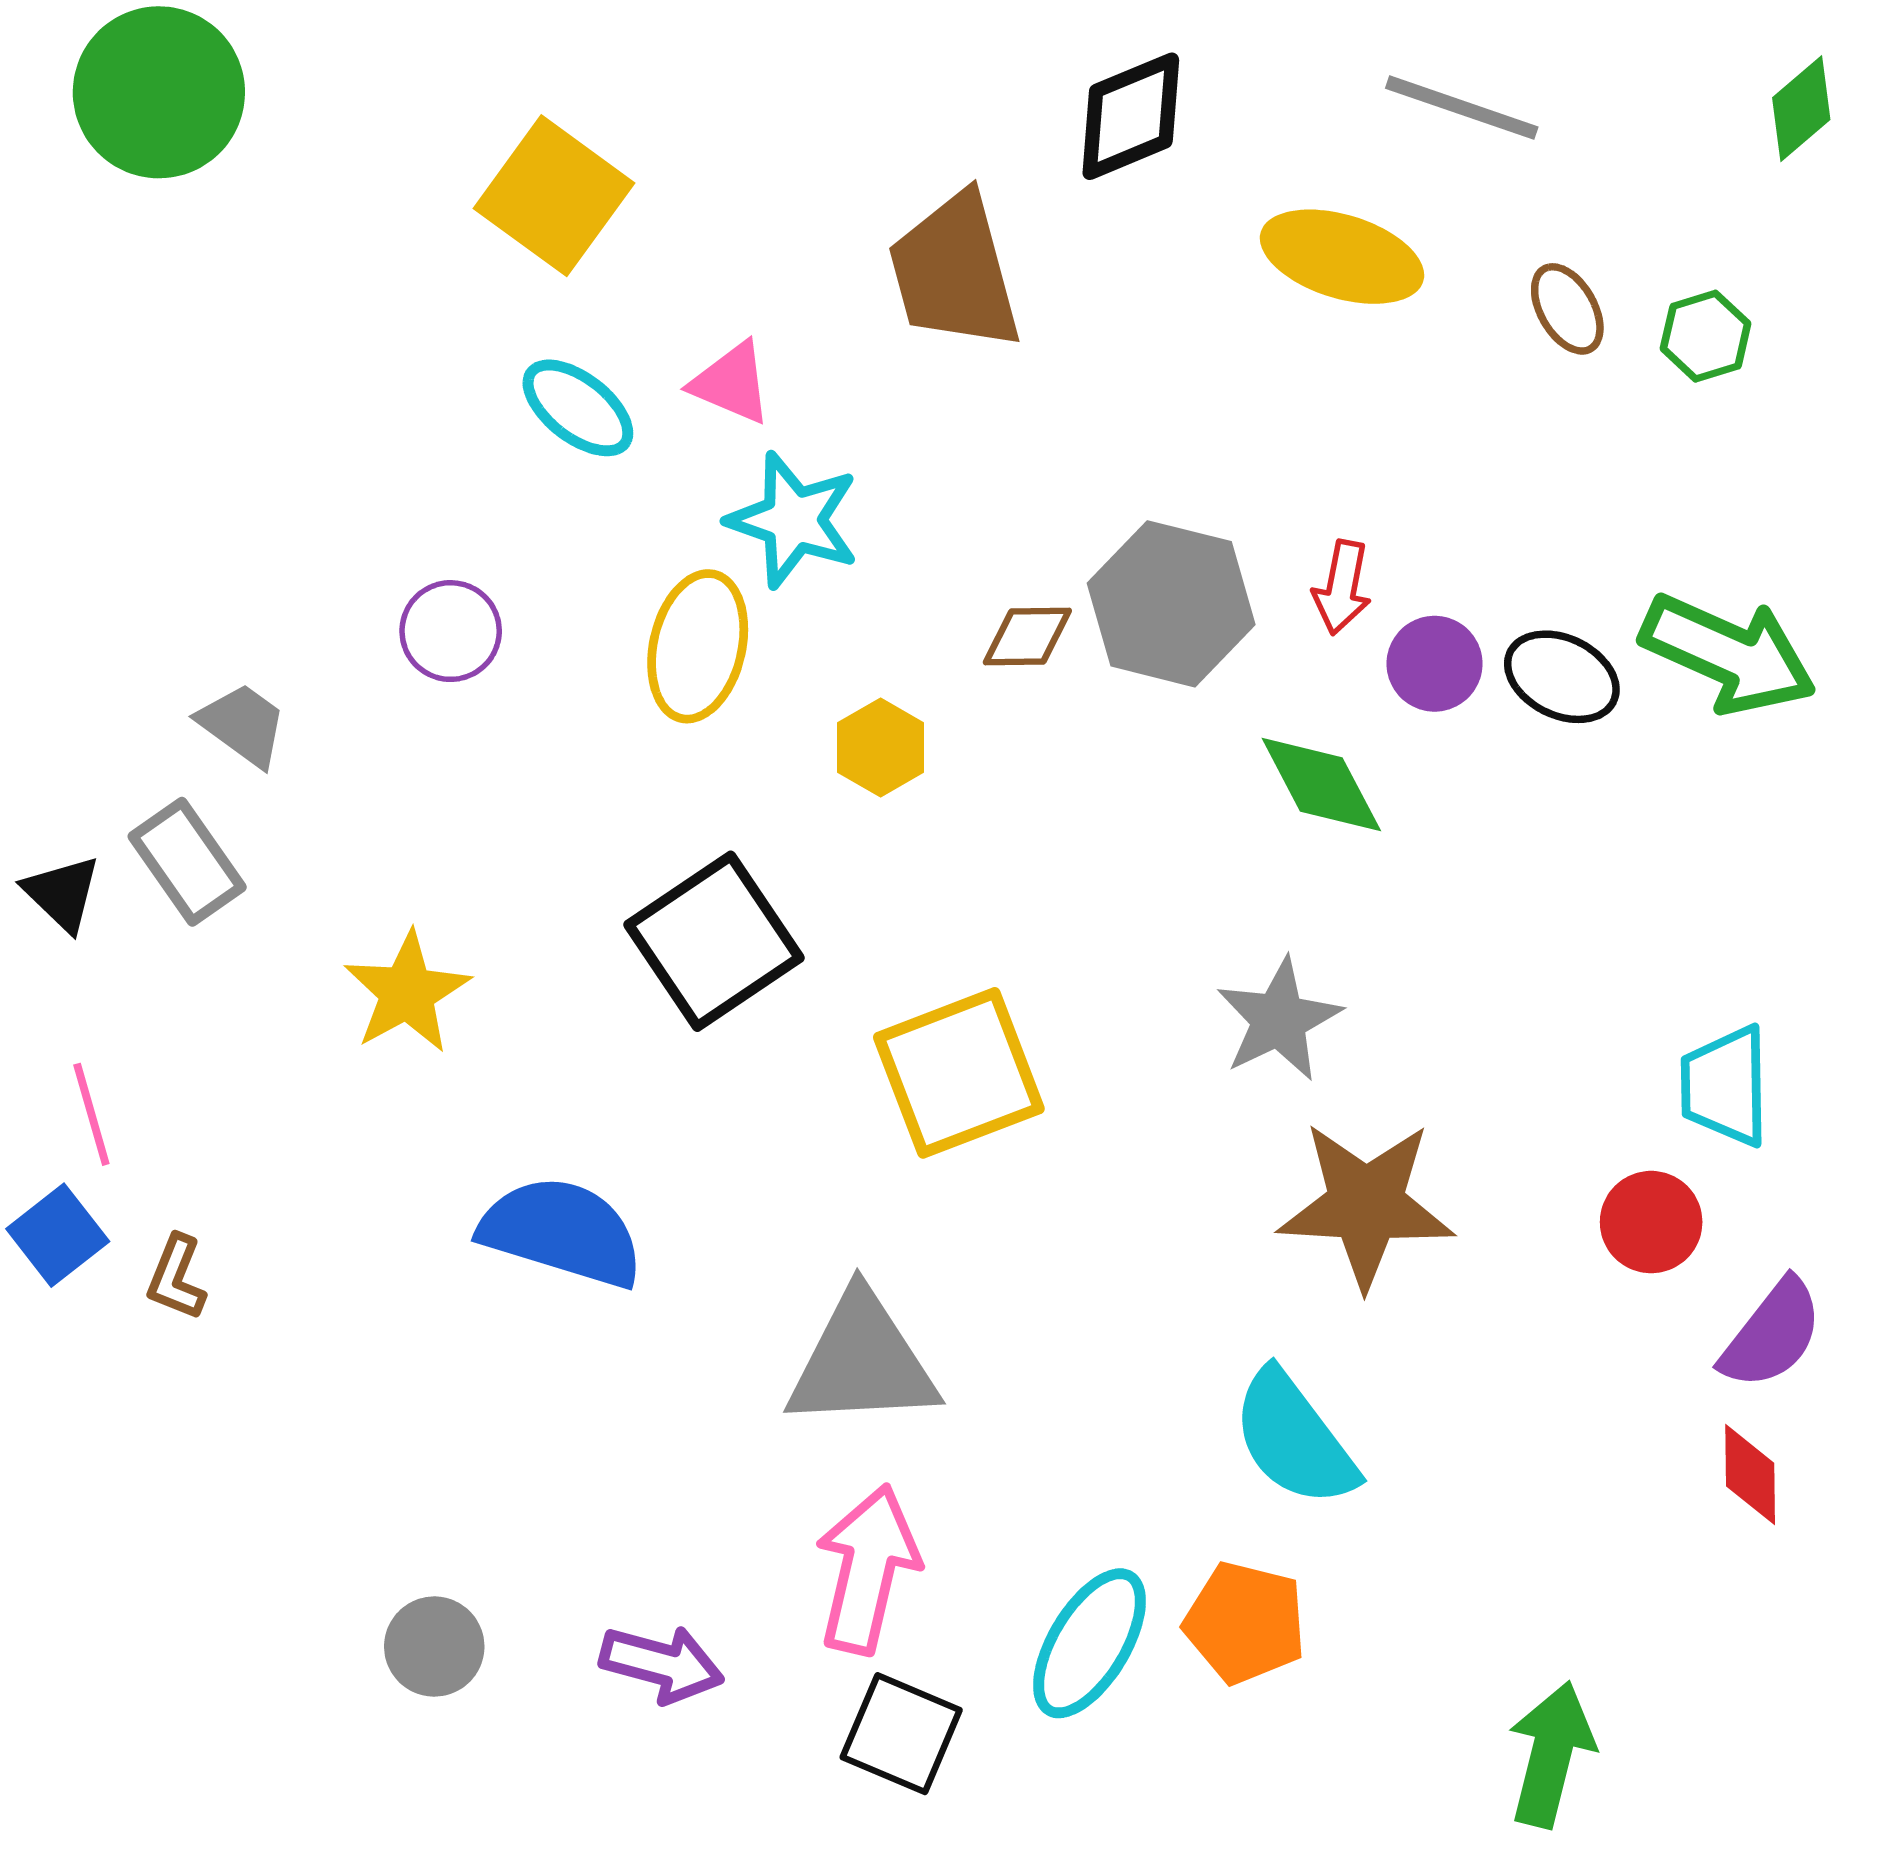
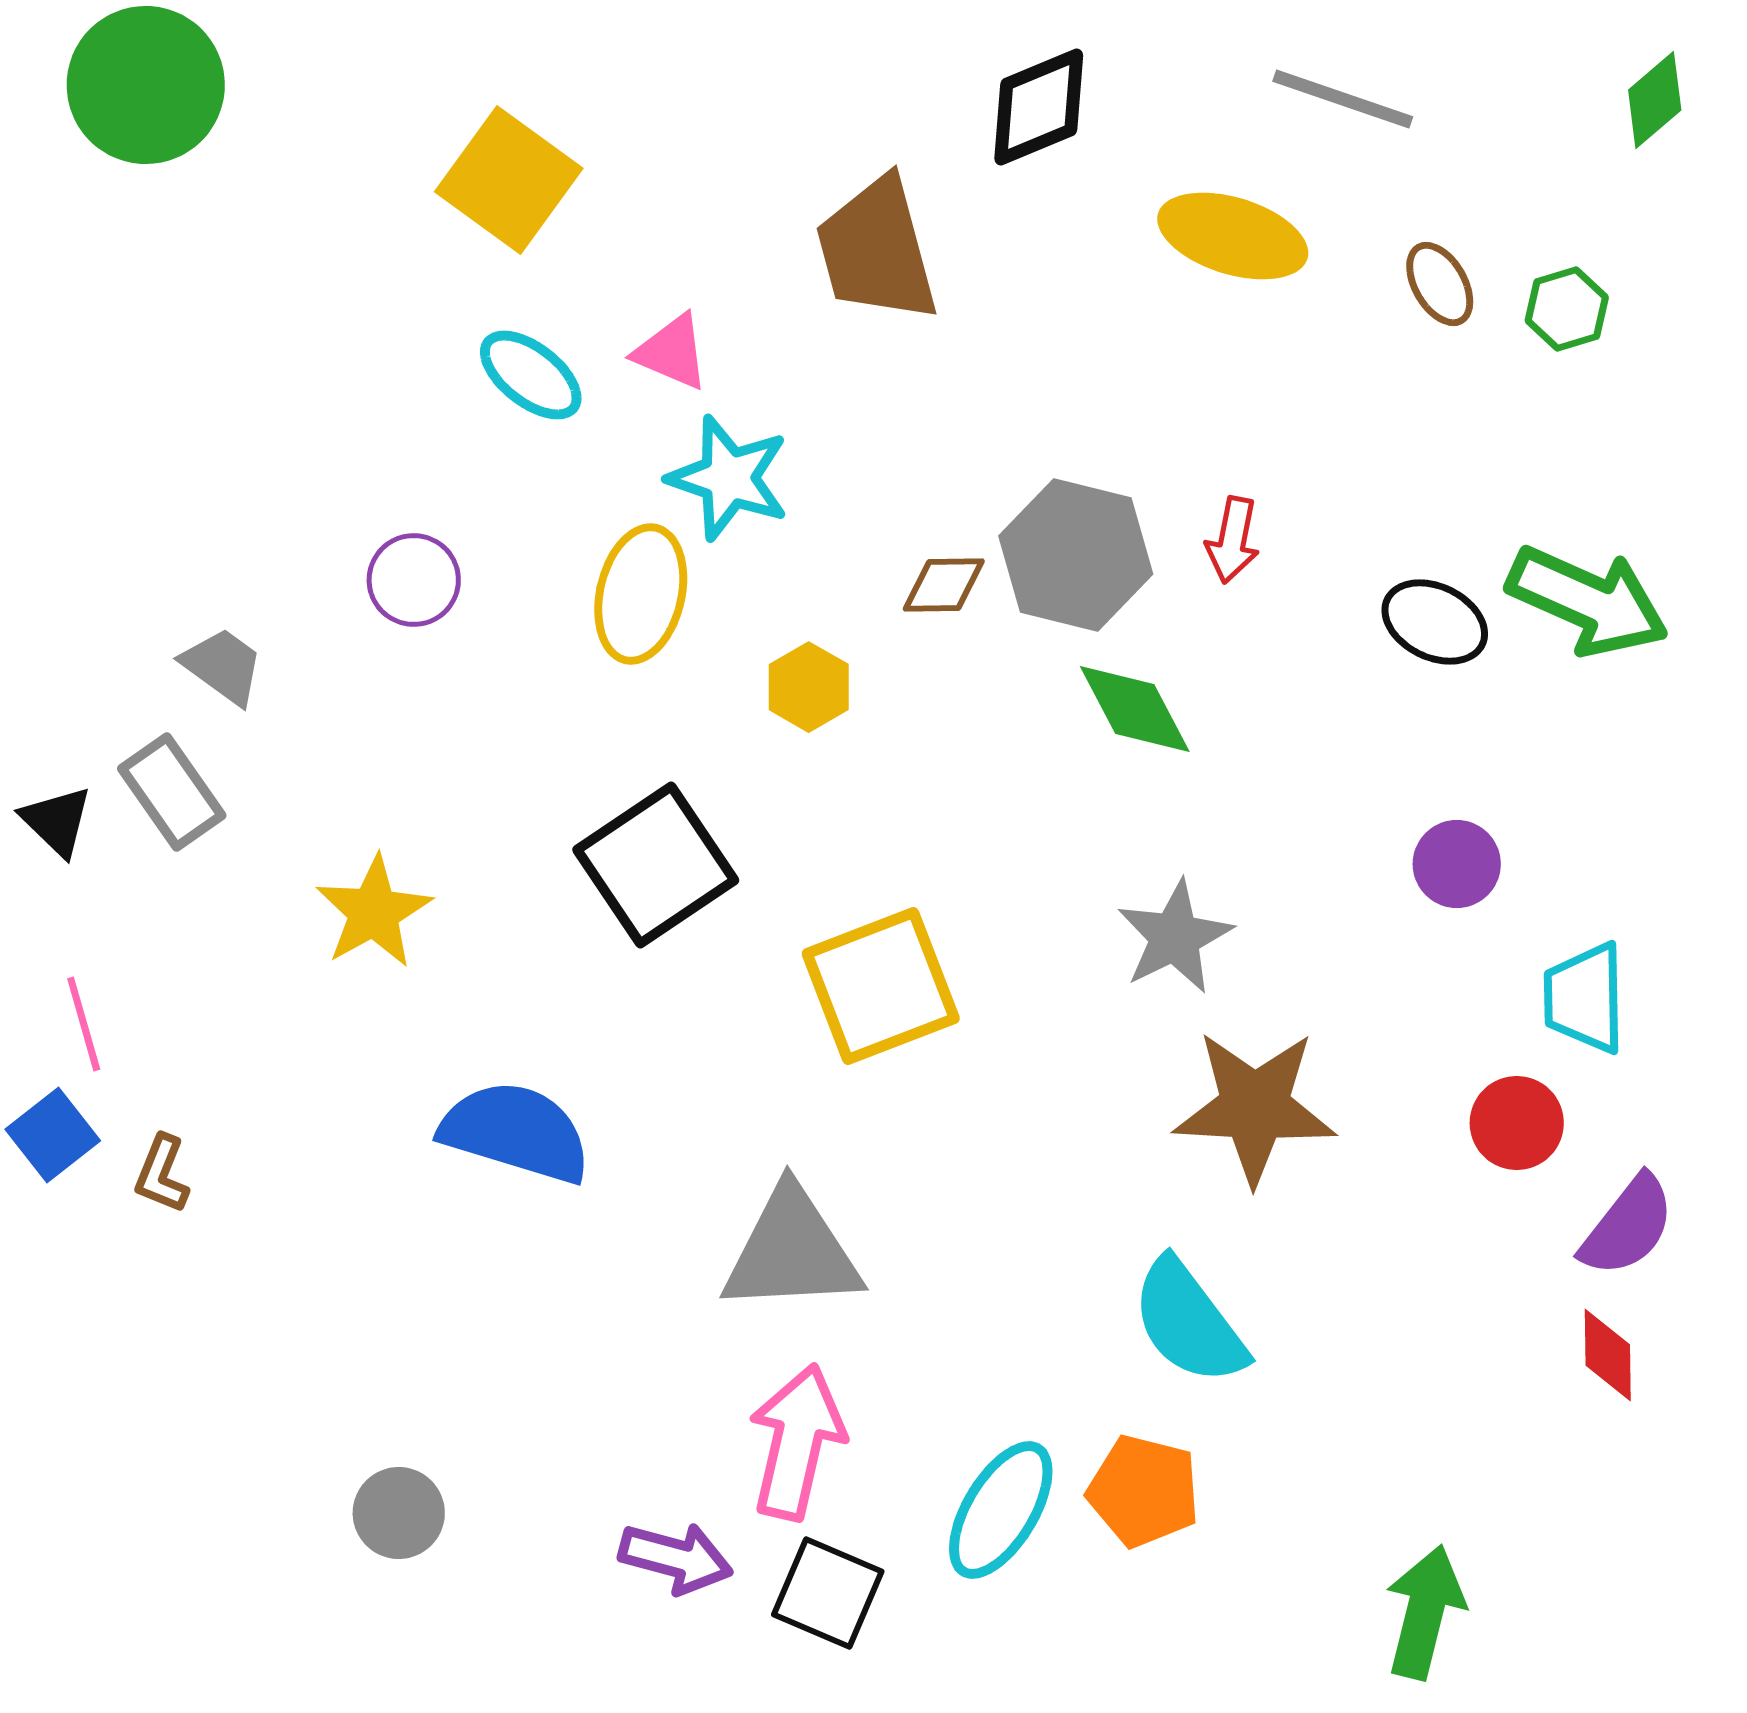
purple circle: (1435, 664) -> (1457, 864), moved
green diamond: (1321, 785) -> (1135, 709), moved
purple arrow: (662, 1664) -> (676, 1558), moved

